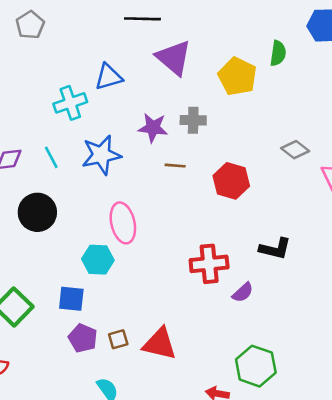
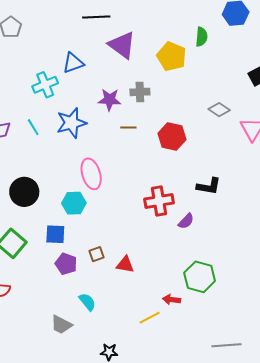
black circle: (37, 212) -> (24, 192), moved
brown square: (118, 339) -> (96, 254), moved
red triangle: (160, 344) -> (125, 264), size x0.7

